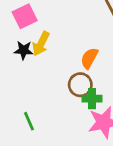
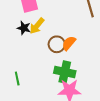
brown circle: (80, 85) -> (57, 44), moved
green cross: (92, 99) -> (65, 72), size x1.5

